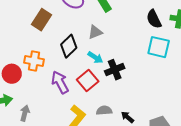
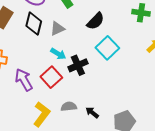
black semicircle: (154, 19) -> (96, 21), moved, turned -108
black diamond: (69, 46) -> (34, 24), moved, turned -30
cyan square: (159, 47) -> (107, 48), moved, turned 35

